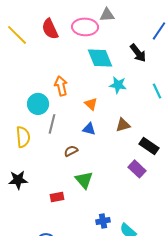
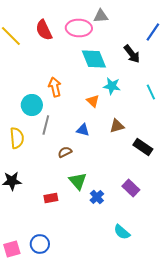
orange triangle: (91, 104) -> (93, 101), moved
purple rectangle: (137, 169) -> (131, 188), moved
blue cross: (103, 221) -> (97, 197), moved, turned -32

